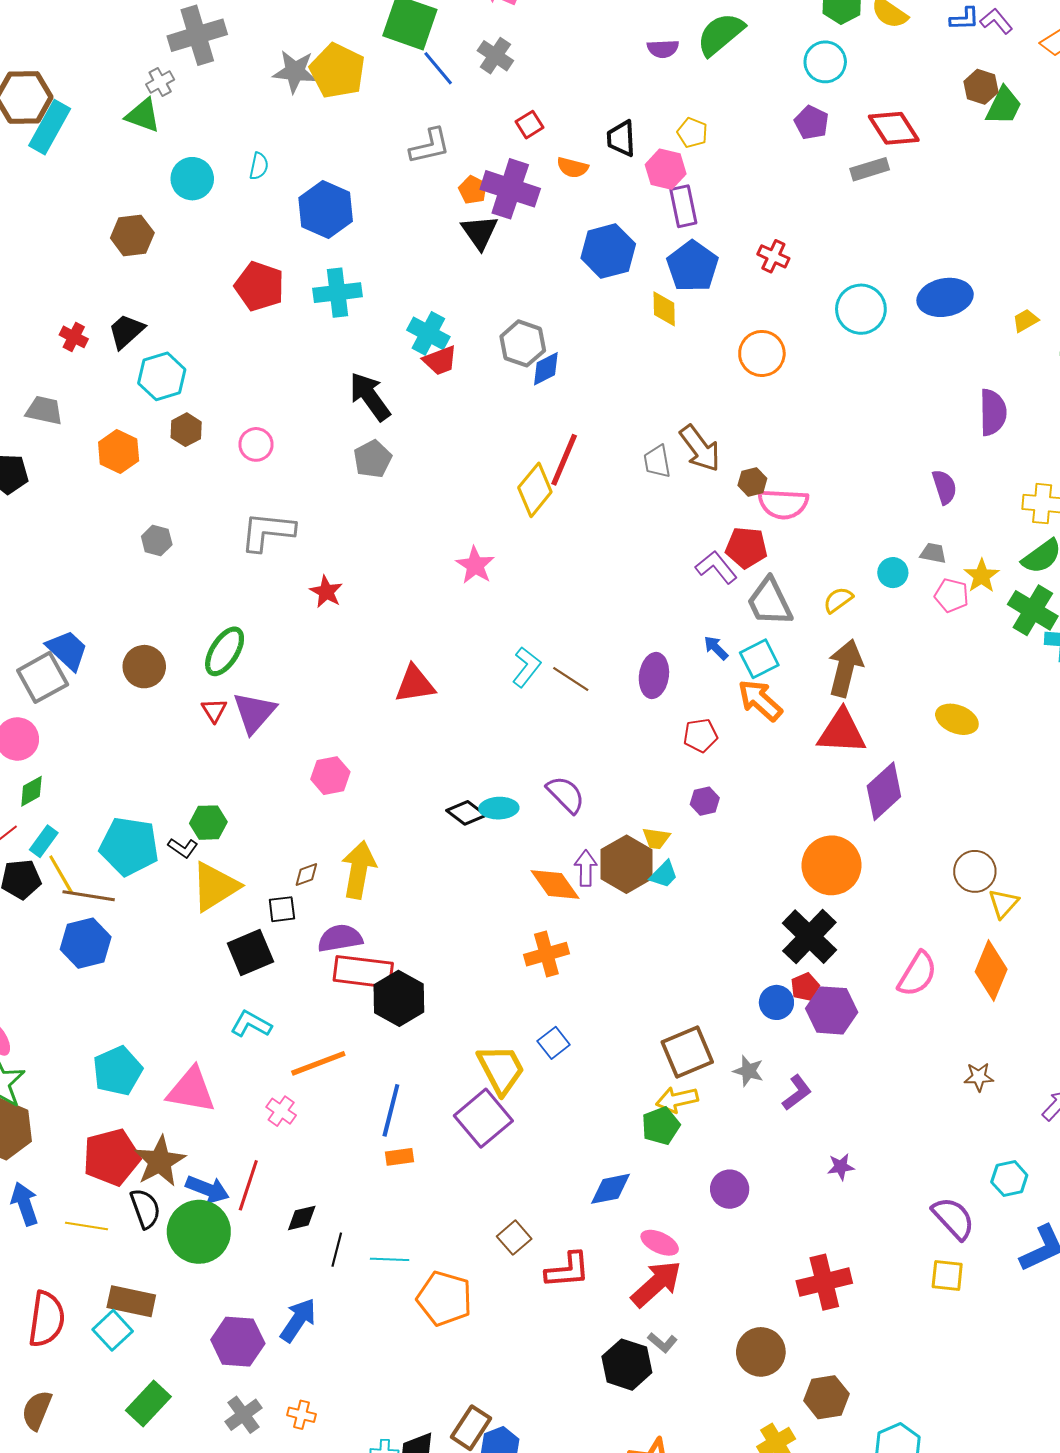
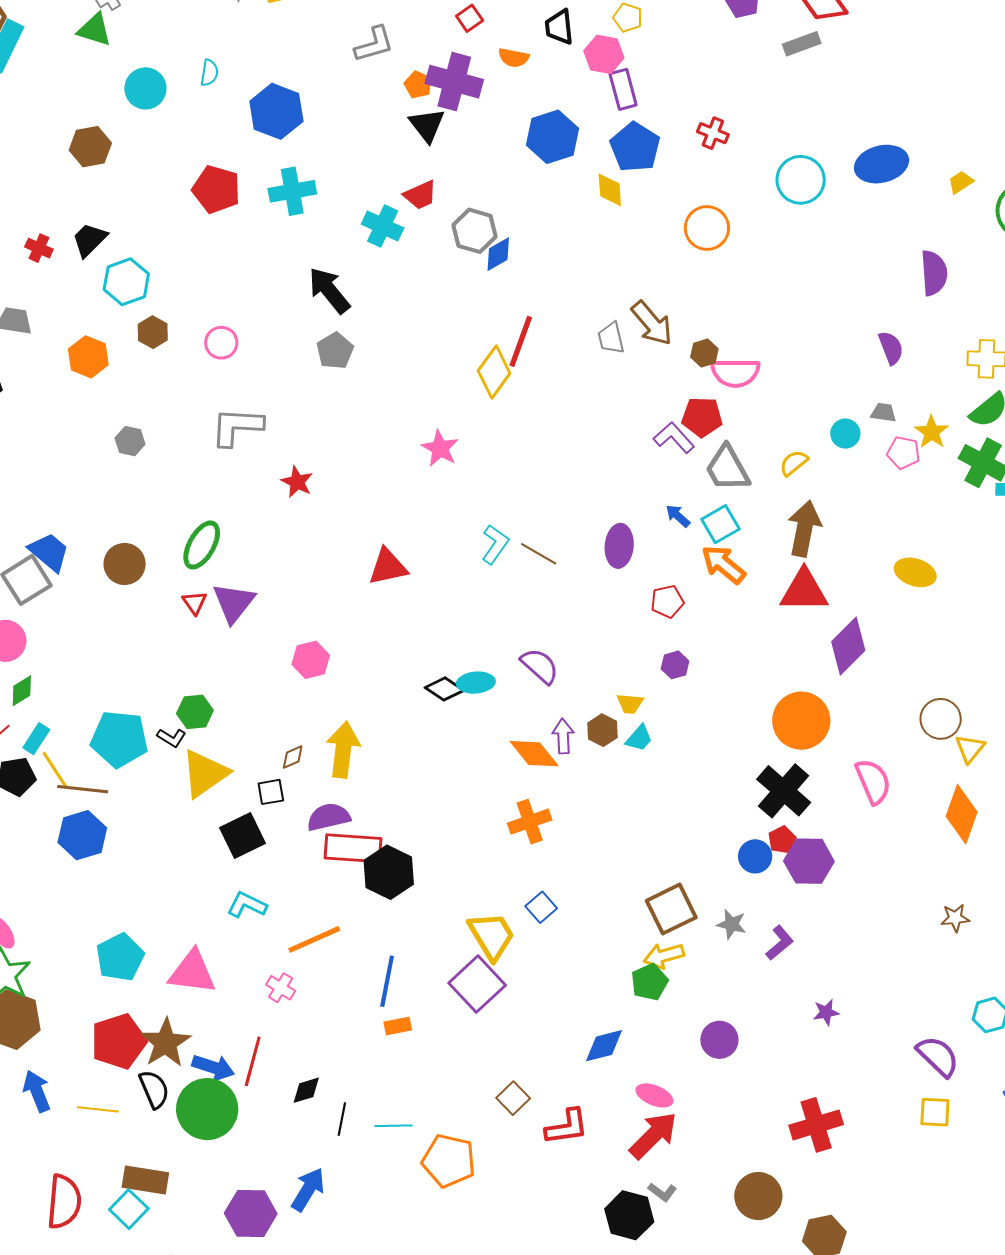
red trapezoid: (440, 361) -> (420, 195), moved
brown hexagon: (627, 864) -> (603, 730), size x0.6
pink semicircle: (917, 974) -> (873, 781), moved, turned -51

